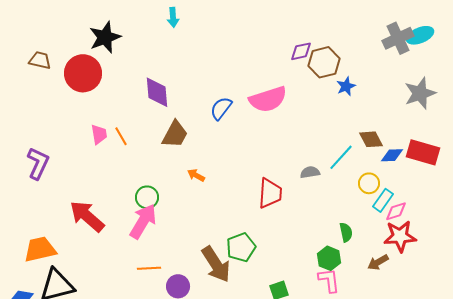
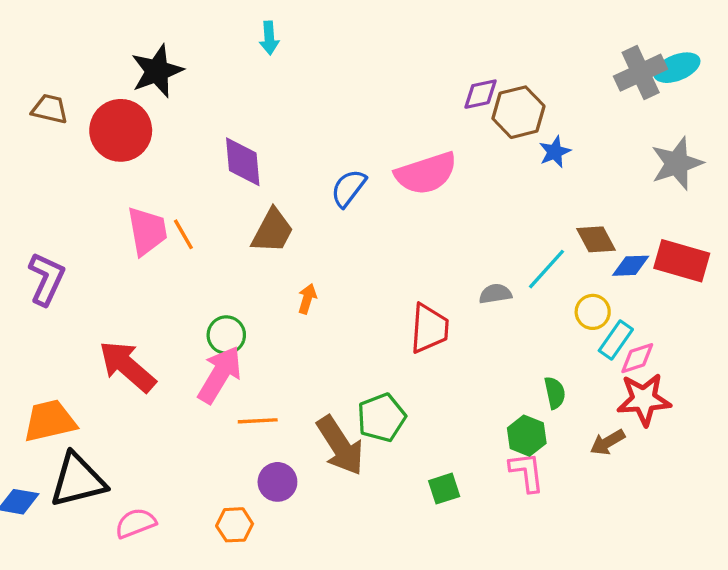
pink trapezoid: (99, 134) -> (147, 231), size x1.5
orange arrow: (196, 175) -> (307, 299), turned 78
orange line: (149, 268) -> (258, 421), moved

